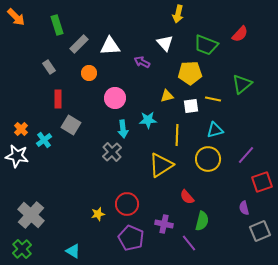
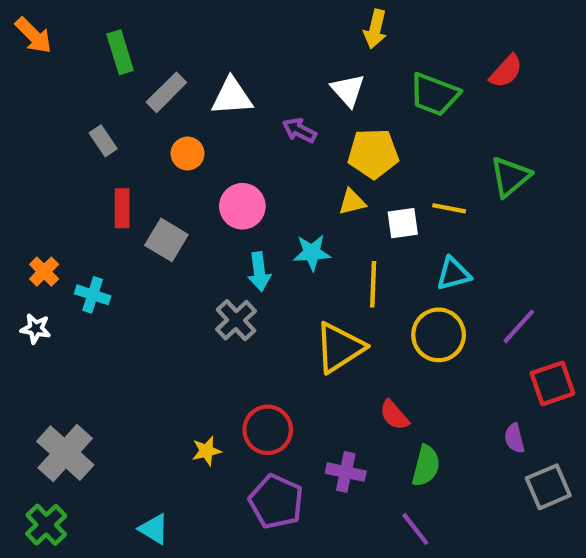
yellow pentagon: (190, 73) -> (373, 153), moved
gray square: (71, 125) -> (166, 240), moved
cyan cross: (44, 140) -> (93, 295), turned -35
white star: (17, 156) -> (36, 329), size x0.6
purple line: (189, 243) -> (415, 529), moved

